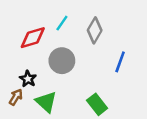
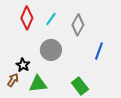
red diamond: (33, 38) -> (27, 18), moved, turned -50
green triangle: (46, 102) -> (38, 84), turned -48

